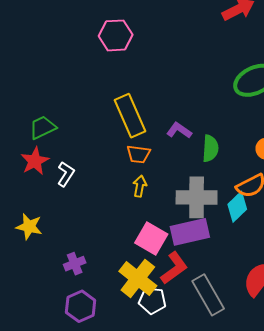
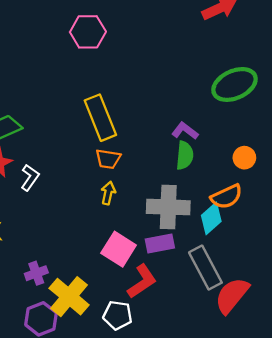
purple L-shape: (179, 130) -> (185, 131), moved
purple rectangle: (190, 232) -> (160, 244), size x0.7
yellow cross: (138, 278) -> (69, 297), moved
gray rectangle: (208, 295) -> (205, 268), moved

